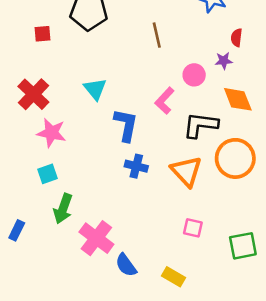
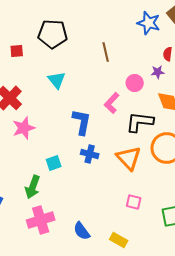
cyan triangle: (95, 89) -> (57, 80), moved
pink star: (51, 133) -> (24, 128), turned -30
cyan square: (48, 174) -> (54, 163), moved
pink cross: (96, 238) -> (41, 220), moved, turned 36

